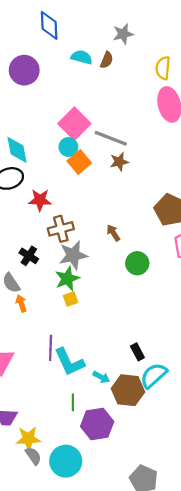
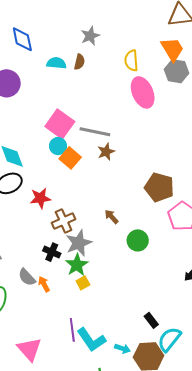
black cross: (29, 256) -> (52, 252), moved
orange arrow: (21, 303) -> (44, 284), moved

